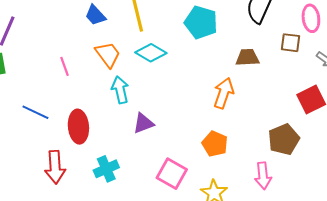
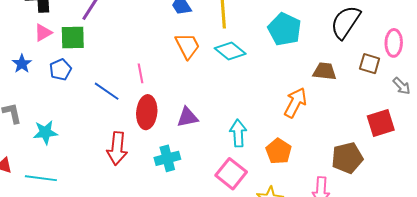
pink line: (65, 66) -> (141, 73), moved
cyan arrow: (120, 90) -> (238, 133), moved
purple triangle: (143, 123) -> (187, 117), moved

